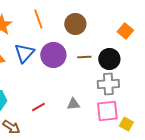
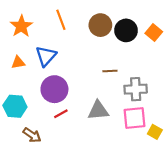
purple circle: (53, 55) -> (54, 89), moved
brown line: (84, 57) -> (110, 71), moved
black circle: (109, 59) -> (126, 30), moved
gray triangle: (73, 104) -> (98, 111), size x1.5

